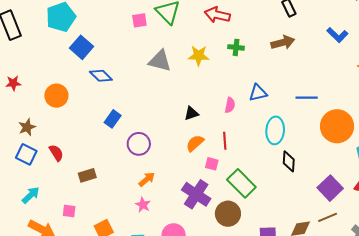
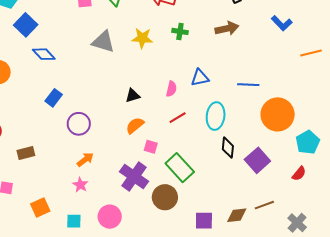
red line: (225, 141) -> (178, 118), moved, turned 60
purple square: (330, 188) -> (257, 160), moved

